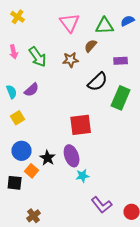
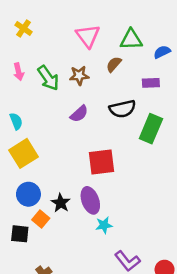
blue semicircle: (128, 21) -> (162, 52), moved
brown star: (71, 60) -> (79, 75), moved
black semicircle: (98, 82) -> (122, 109), turned 30
purple semicircle: (32, 90) -> (79, 114), moved
yellow square: (18, 118) -> (24, 153), size x1.6

